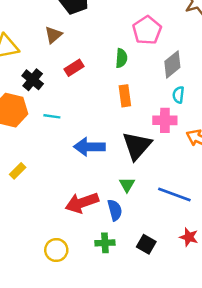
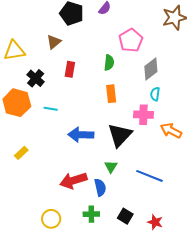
red rectangle: (74, 68) -> (70, 69), turned -49
red star: (189, 237) -> (155, 222), moved

